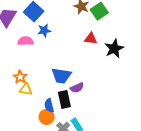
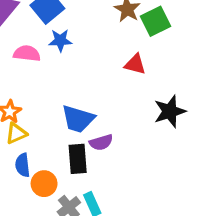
black star: (114, 49) -> (170, 111), moved
yellow triangle: (26, 89) -> (16, 133), turned -40
blue semicircle: (49, 105) -> (23, 165), moved

